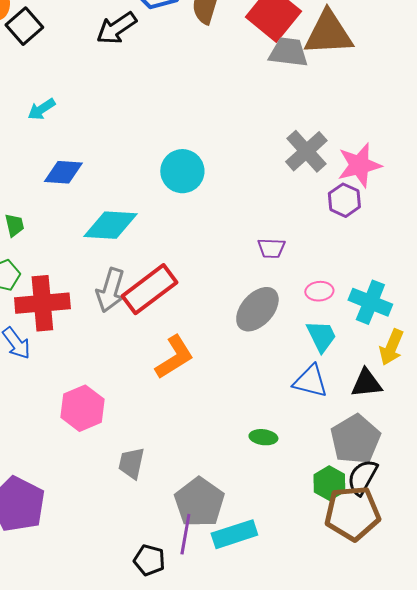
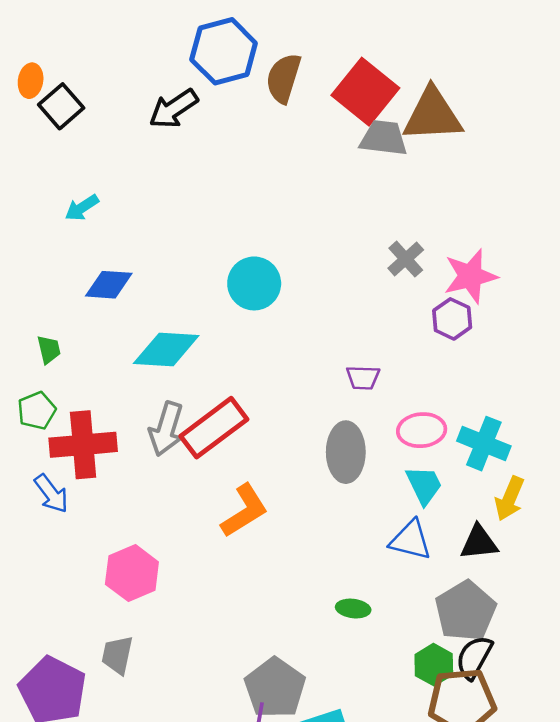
gray cross: (306, 151) -> (406, 259), size x0.7
pink ellipse: (319, 291) -> (422, 430), size x1.4
gray ellipse: (257, 309) -> (346, 452), turned -42
gray trapezoid: (131, 463) -> (117, 655), moved

